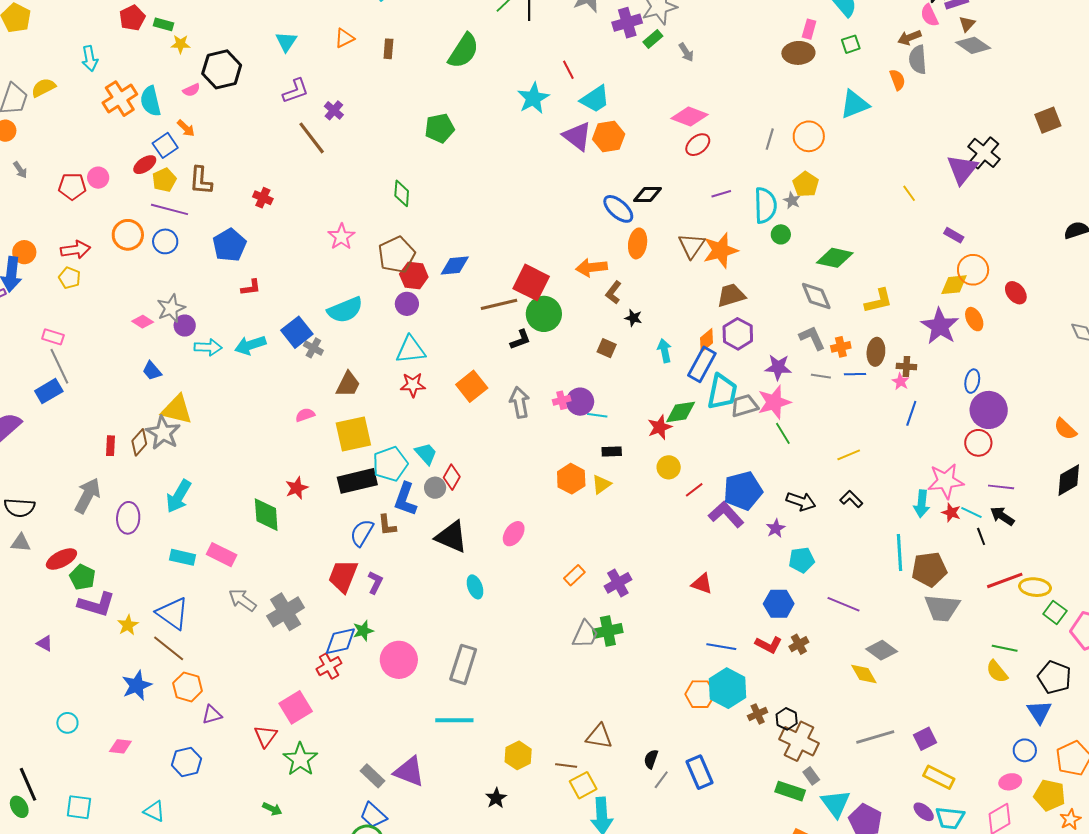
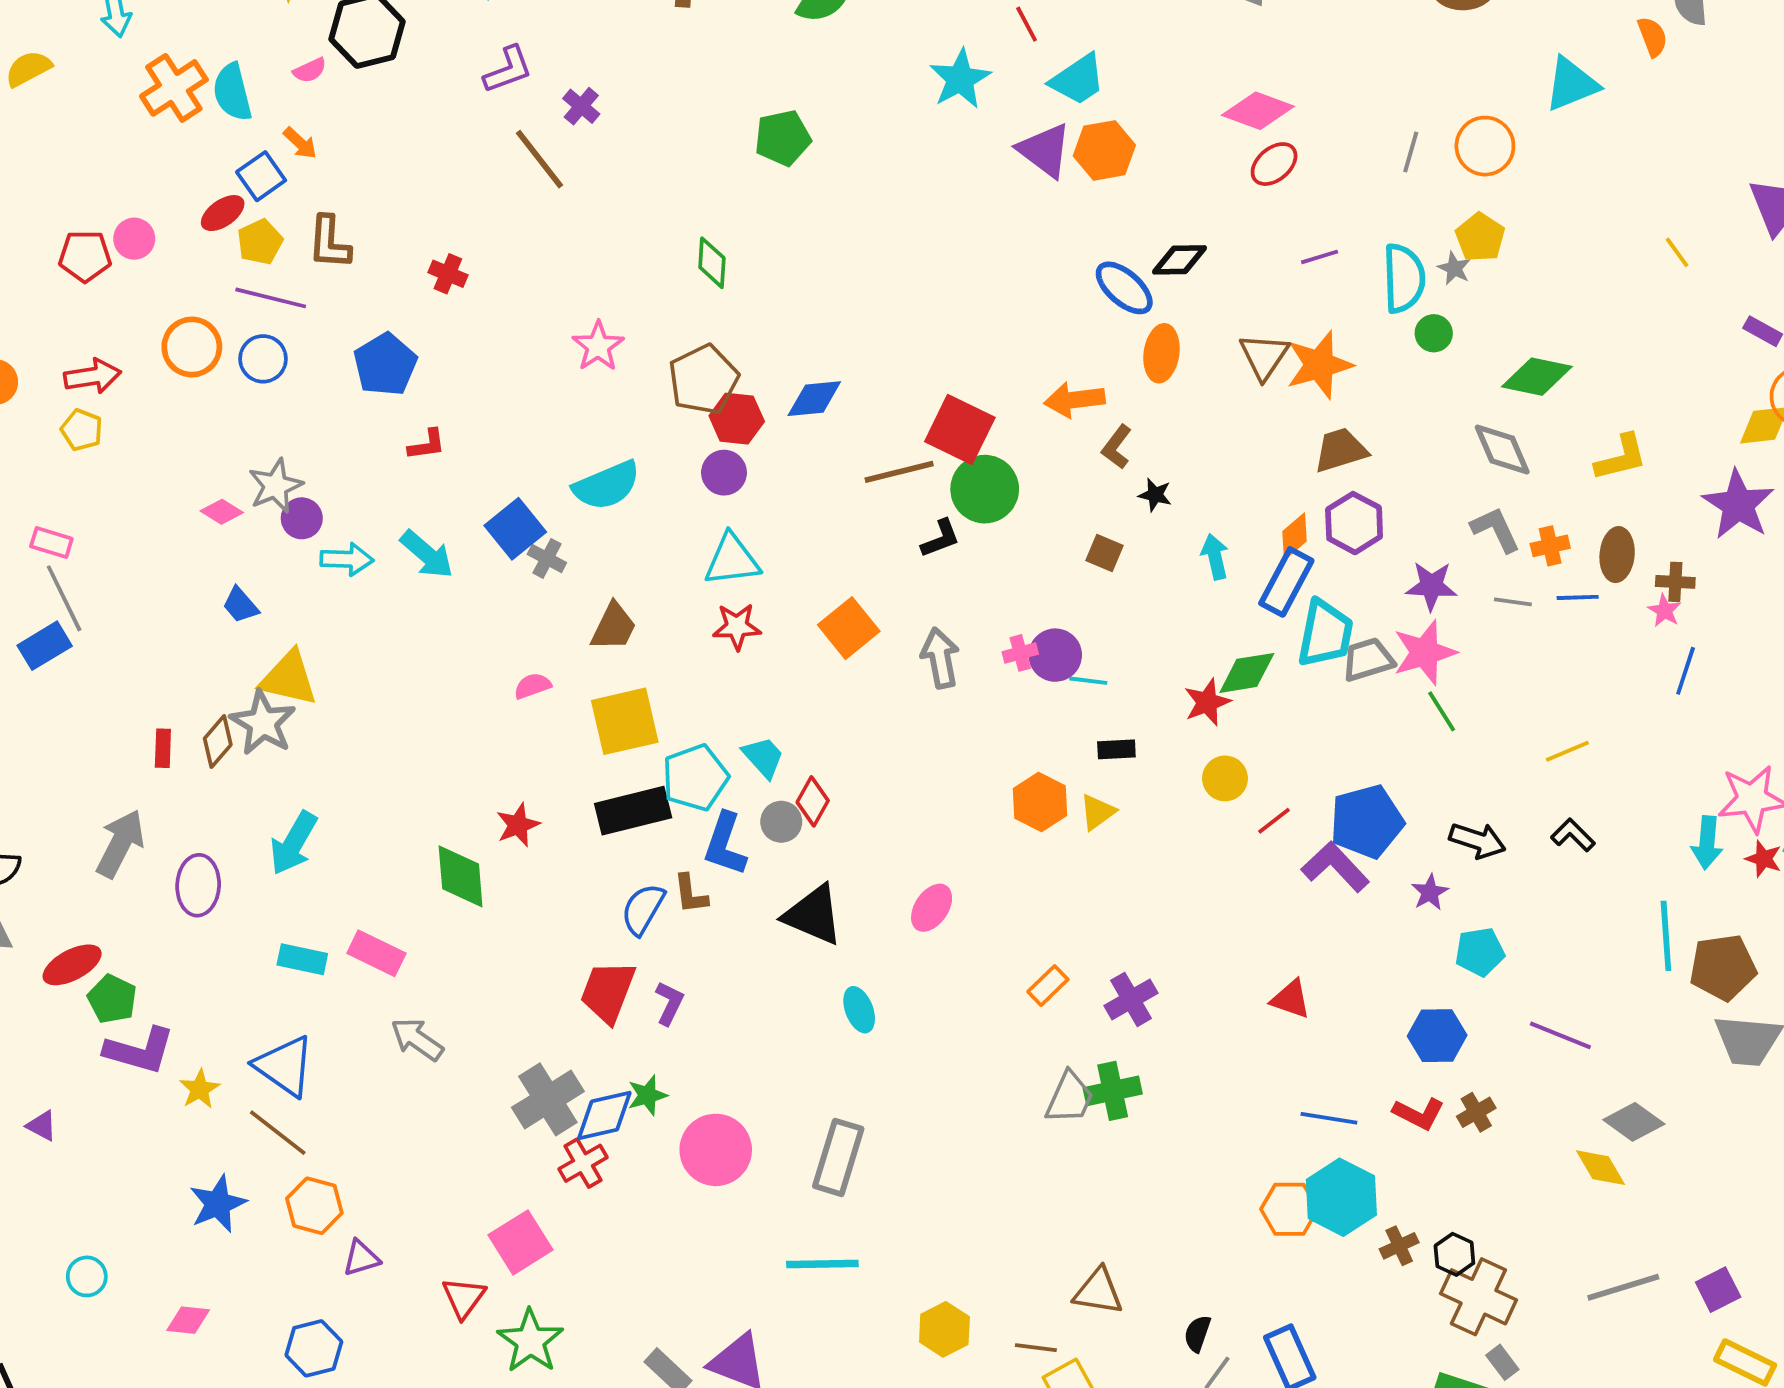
cyan arrow: (250, 345) -> (427, 554), turned -120
gray cross: (286, 612) -> (548, 1099), moved

